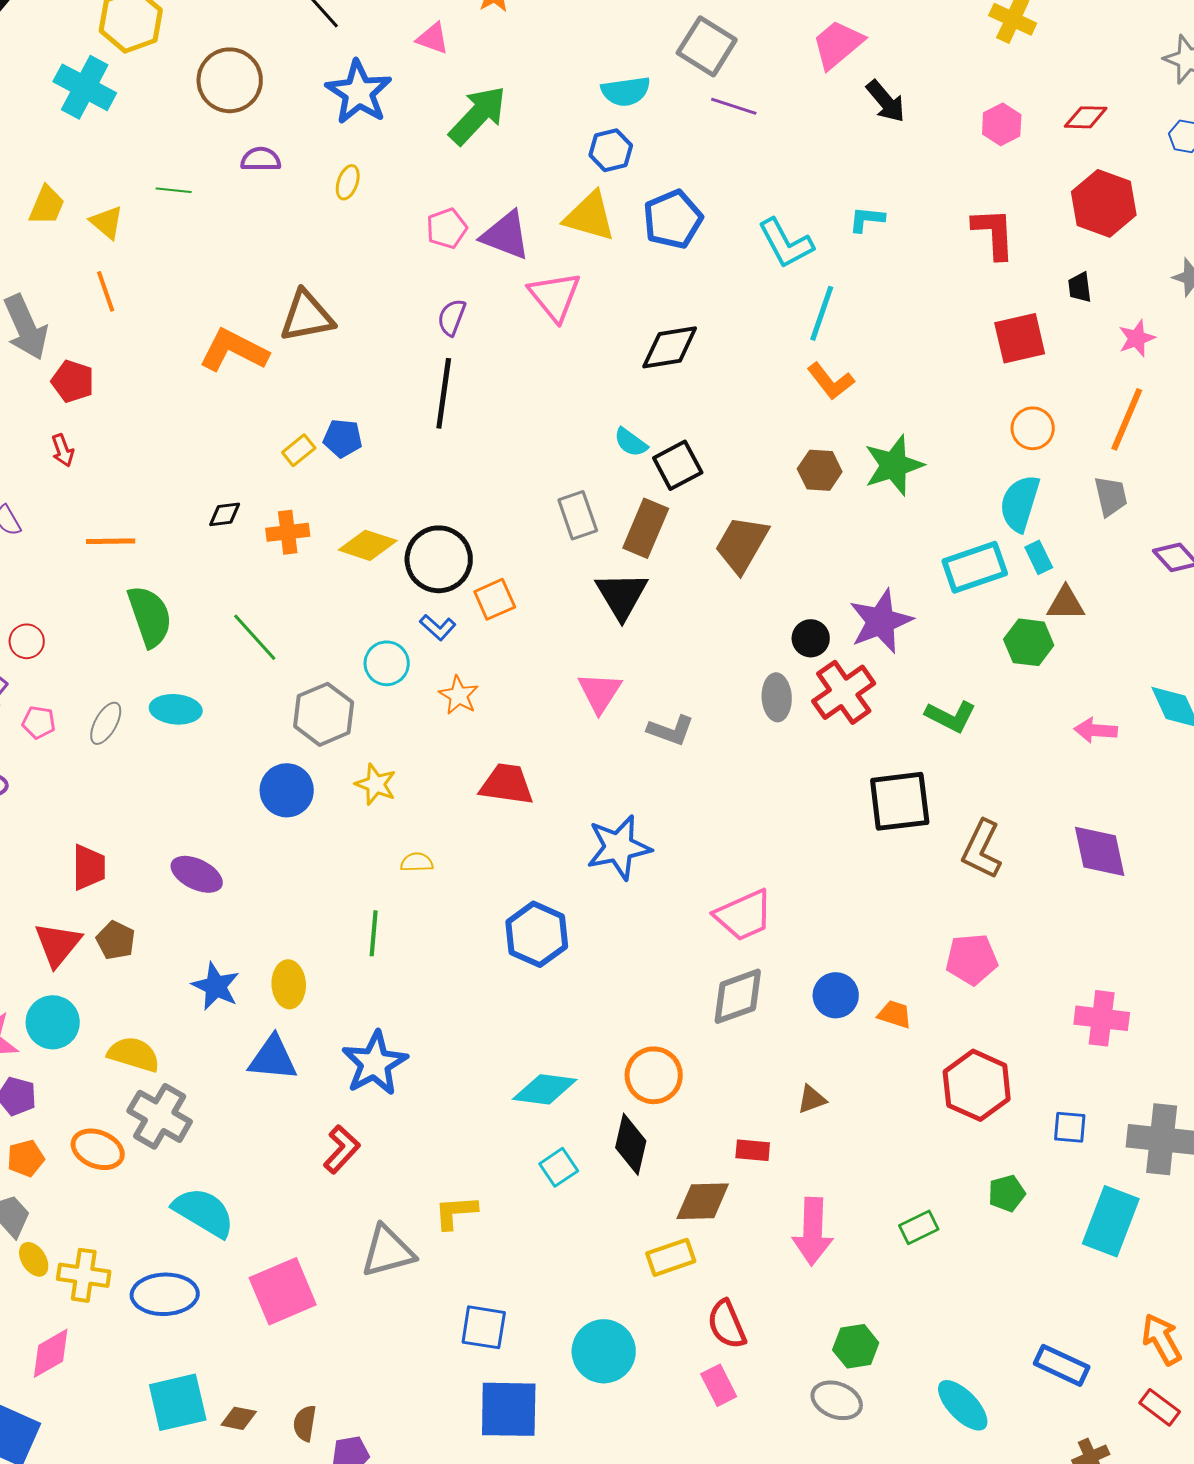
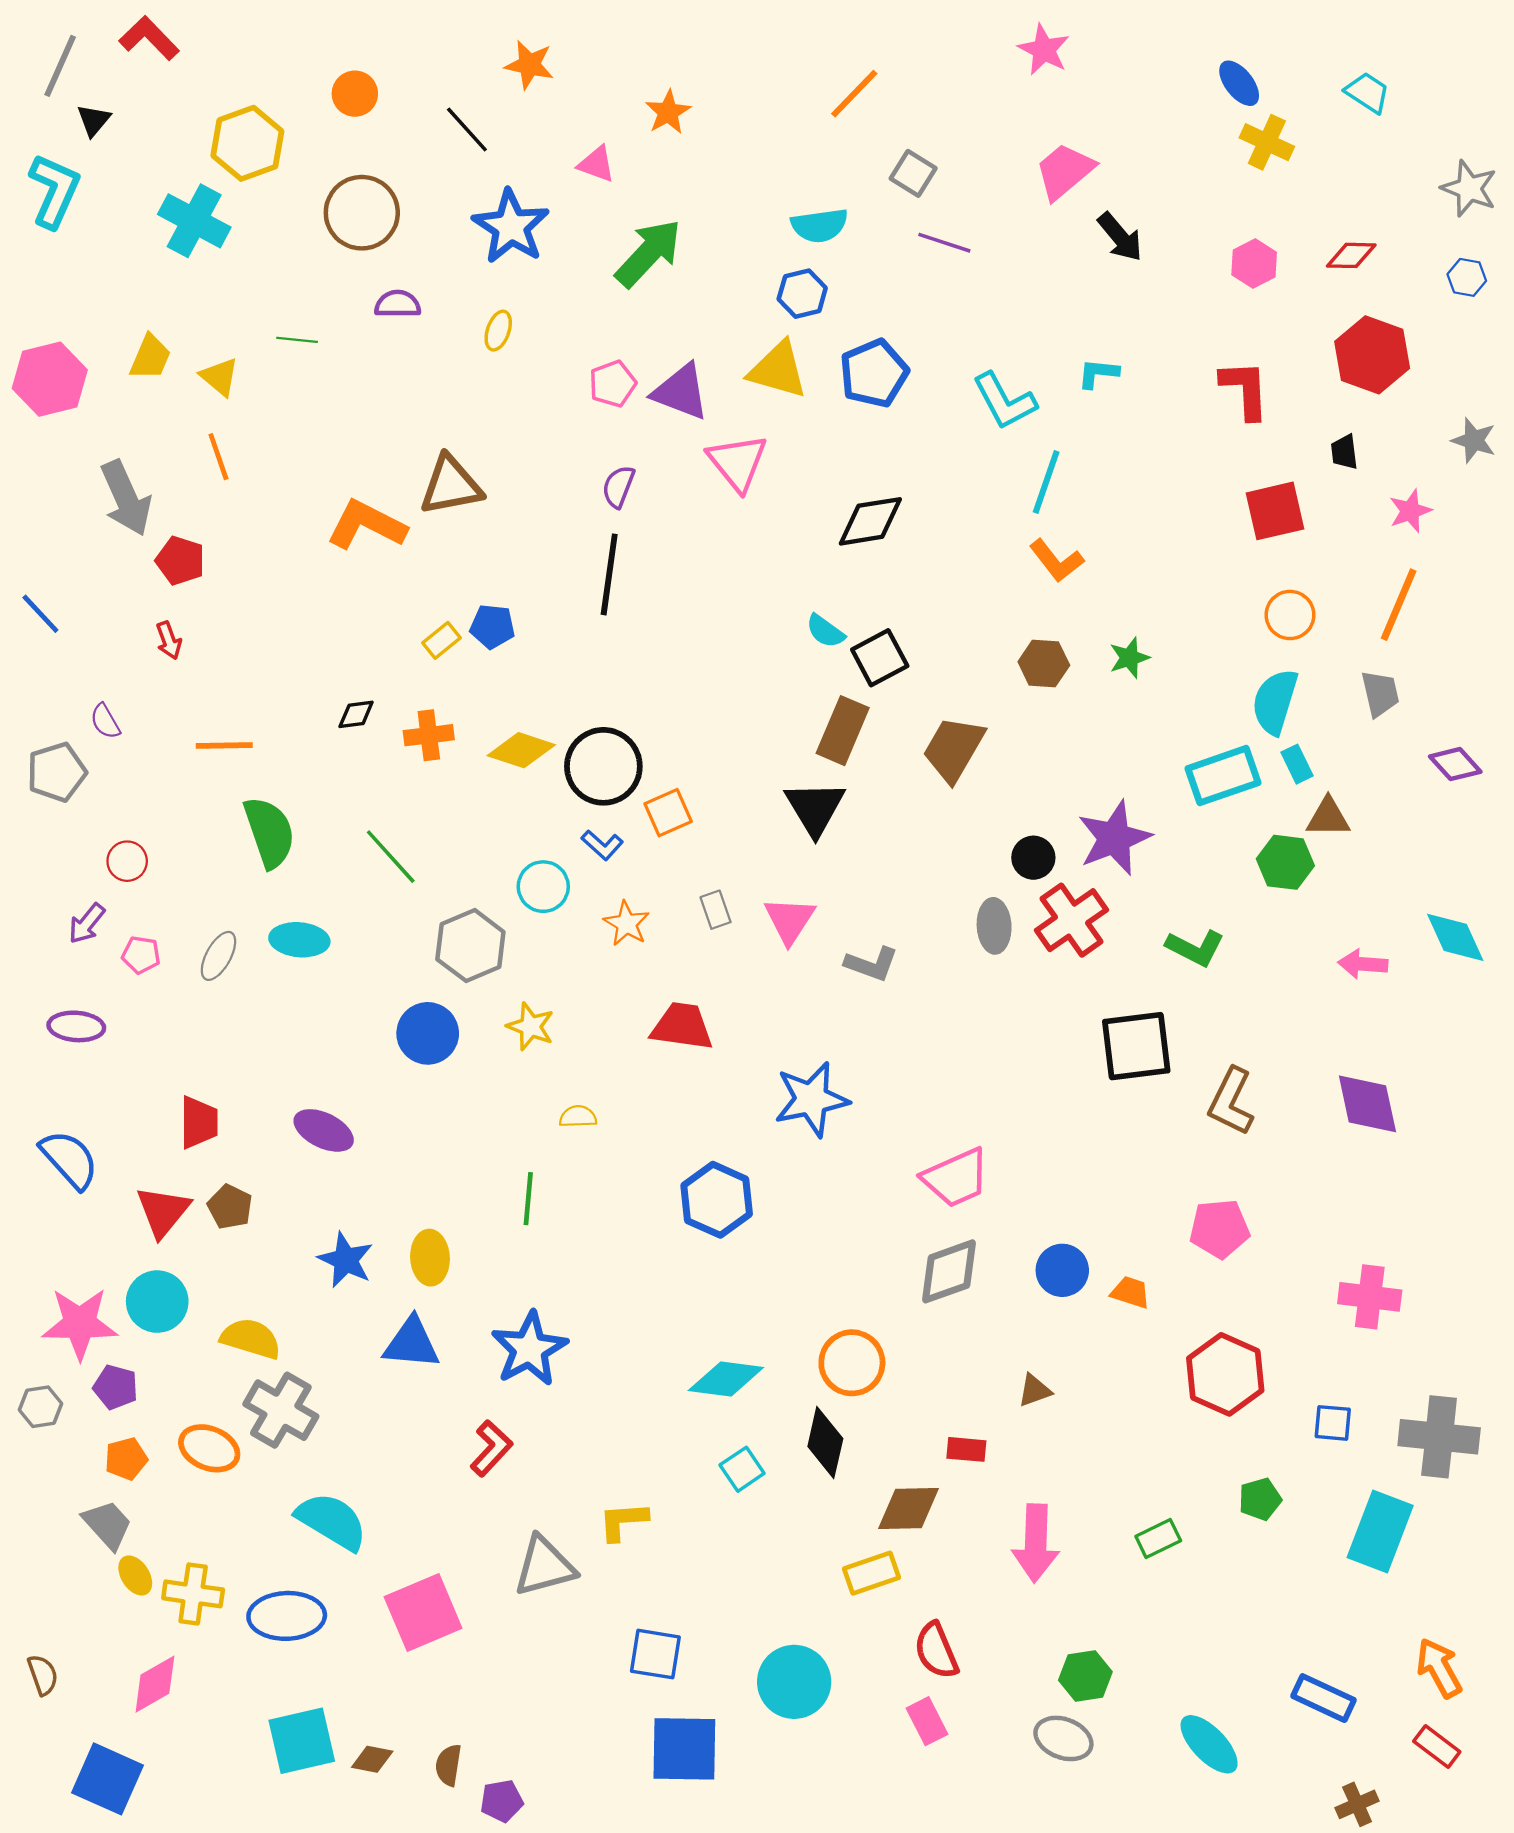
gray square: (707, 46) -> (913, 173), size x0.7
green star: (894, 465) -> (1129, 658), size x0.6
gray rectangle: (578, 515) -> (716, 910), moved, size x0.7

